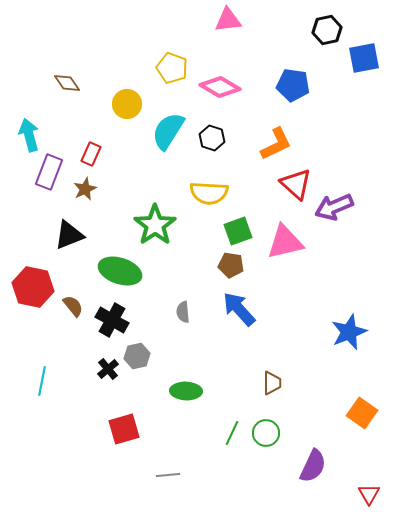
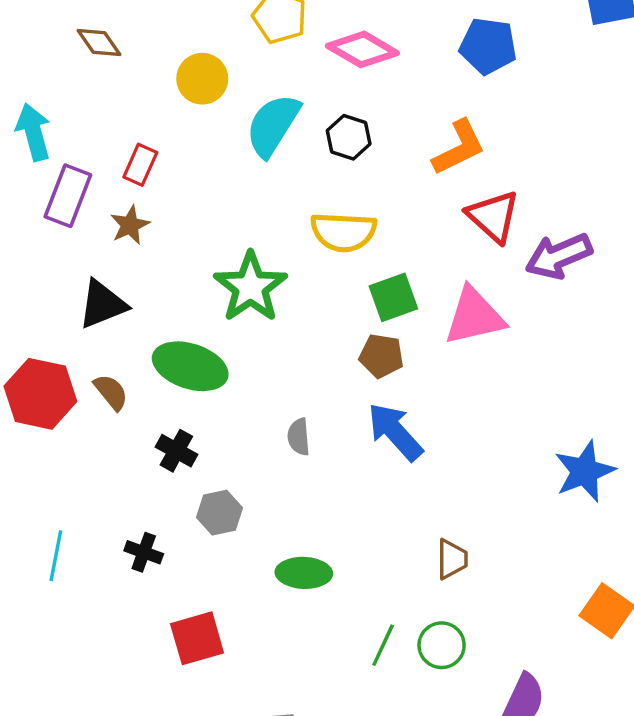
brown semicircle: (73, 306) -> (111, 392), moved
black cross: (112, 320) -> (176, 451), size x0.7
black cross: (108, 369) -> (144, 552), moved, turned -30

